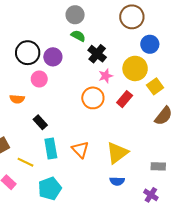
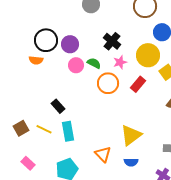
green semicircle: (78, 36) -> (94, 63), moved
pink circle: (39, 79) -> (76, 65), moved
orange semicircle: (17, 99) -> (36, 60), moved
orange triangle: (80, 150) -> (103, 154), moved
yellow line: (26, 162) -> (44, 129), moved

